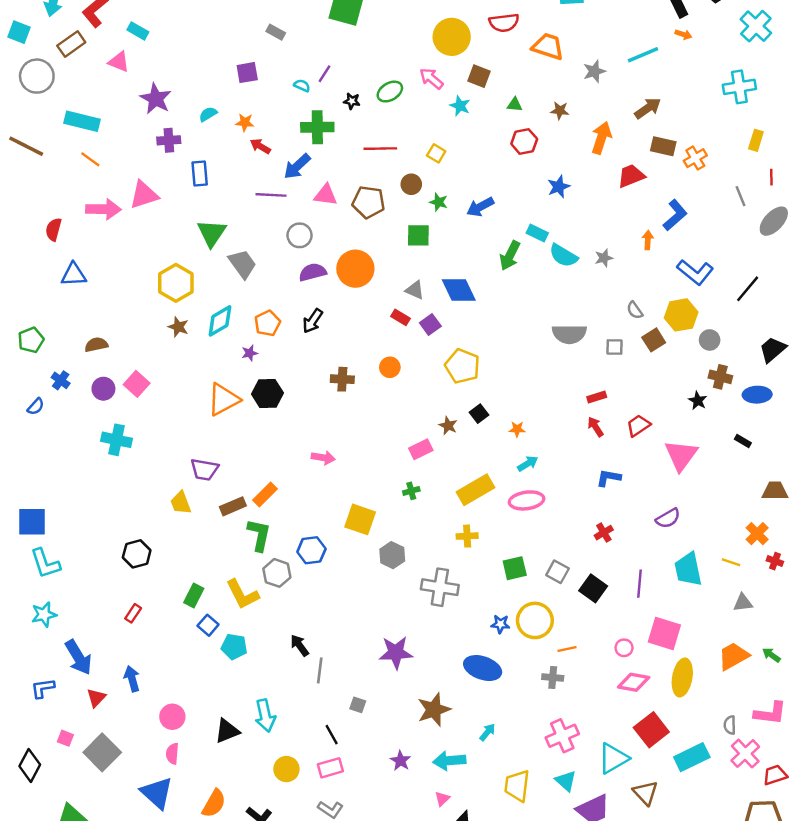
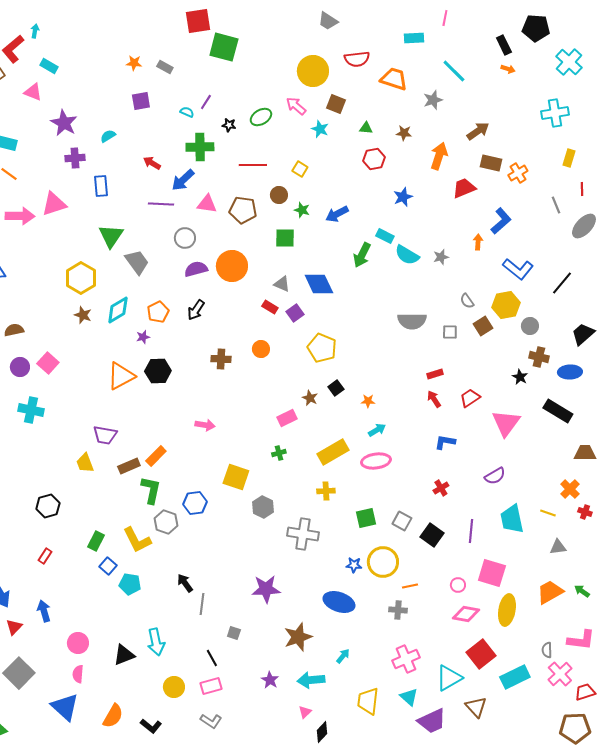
cyan line: (643, 55) -> (454, 71), moved, turned 68
orange star: (245, 122) -> (134, 63), moved
black rectangle: (743, 441) -> (558, 411), size x2.0

